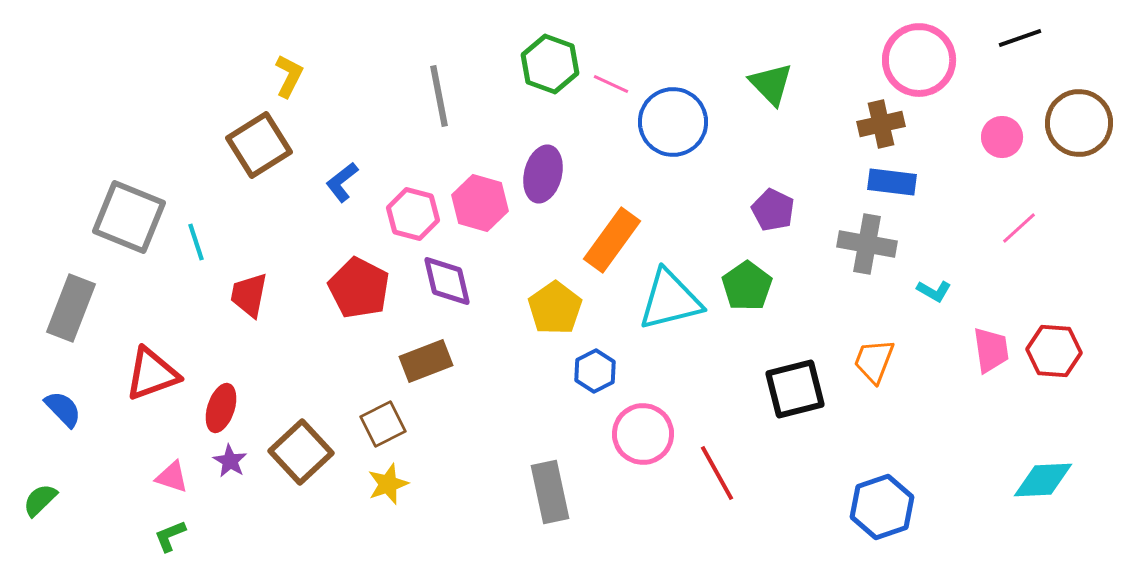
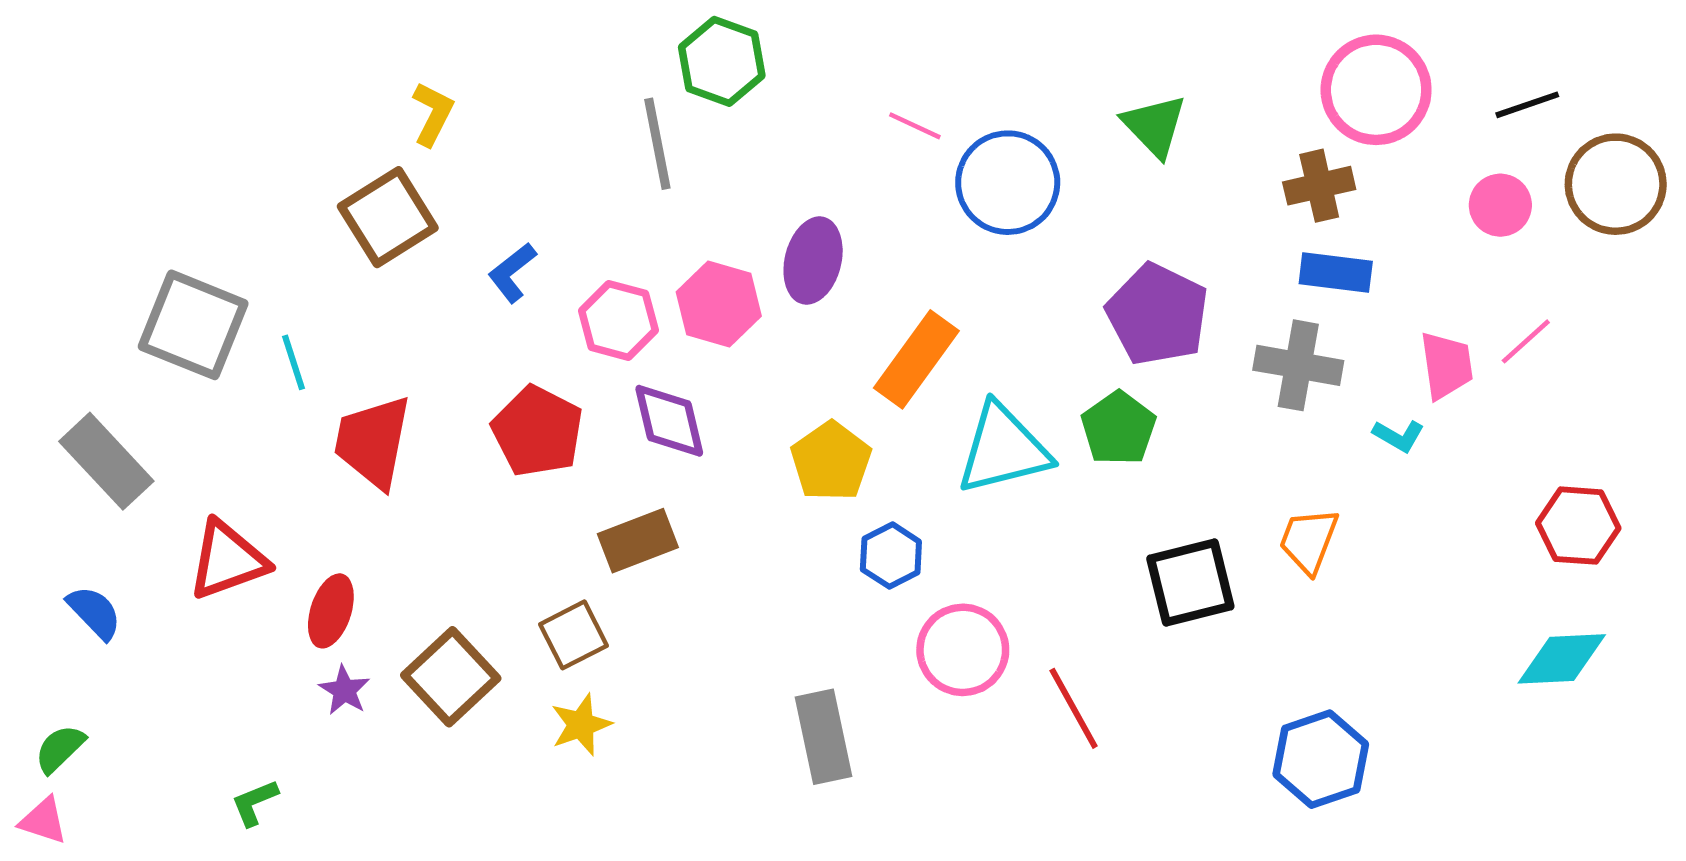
black line: (1020, 38) -> (1527, 105), moved
green hexagon: (550, 64) -> (722, 61), moved
purple pentagon: (773, 210) -> (1157, 314), size x1.6
red trapezoid: (249, 295) -> (373, 442), size x1.4
gray rectangle: (71, 308) -> (106, 461), turned -64
pink trapezoid: (991, 350) -> (1446, 365), moved
pink triangle: (172, 477) -> (43, 821), moved
cyan diamond: (1043, 480) -> (1562, 659), moved

